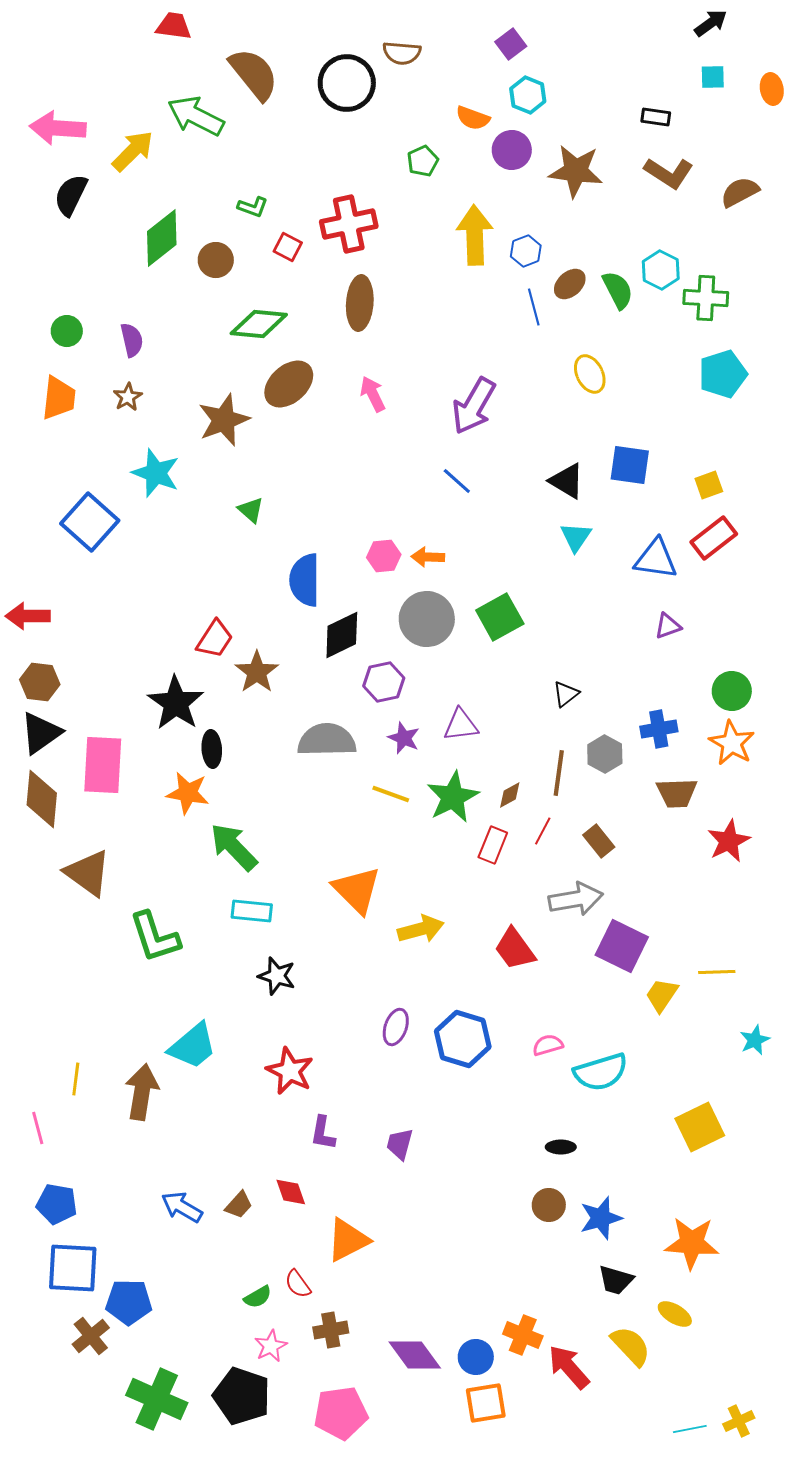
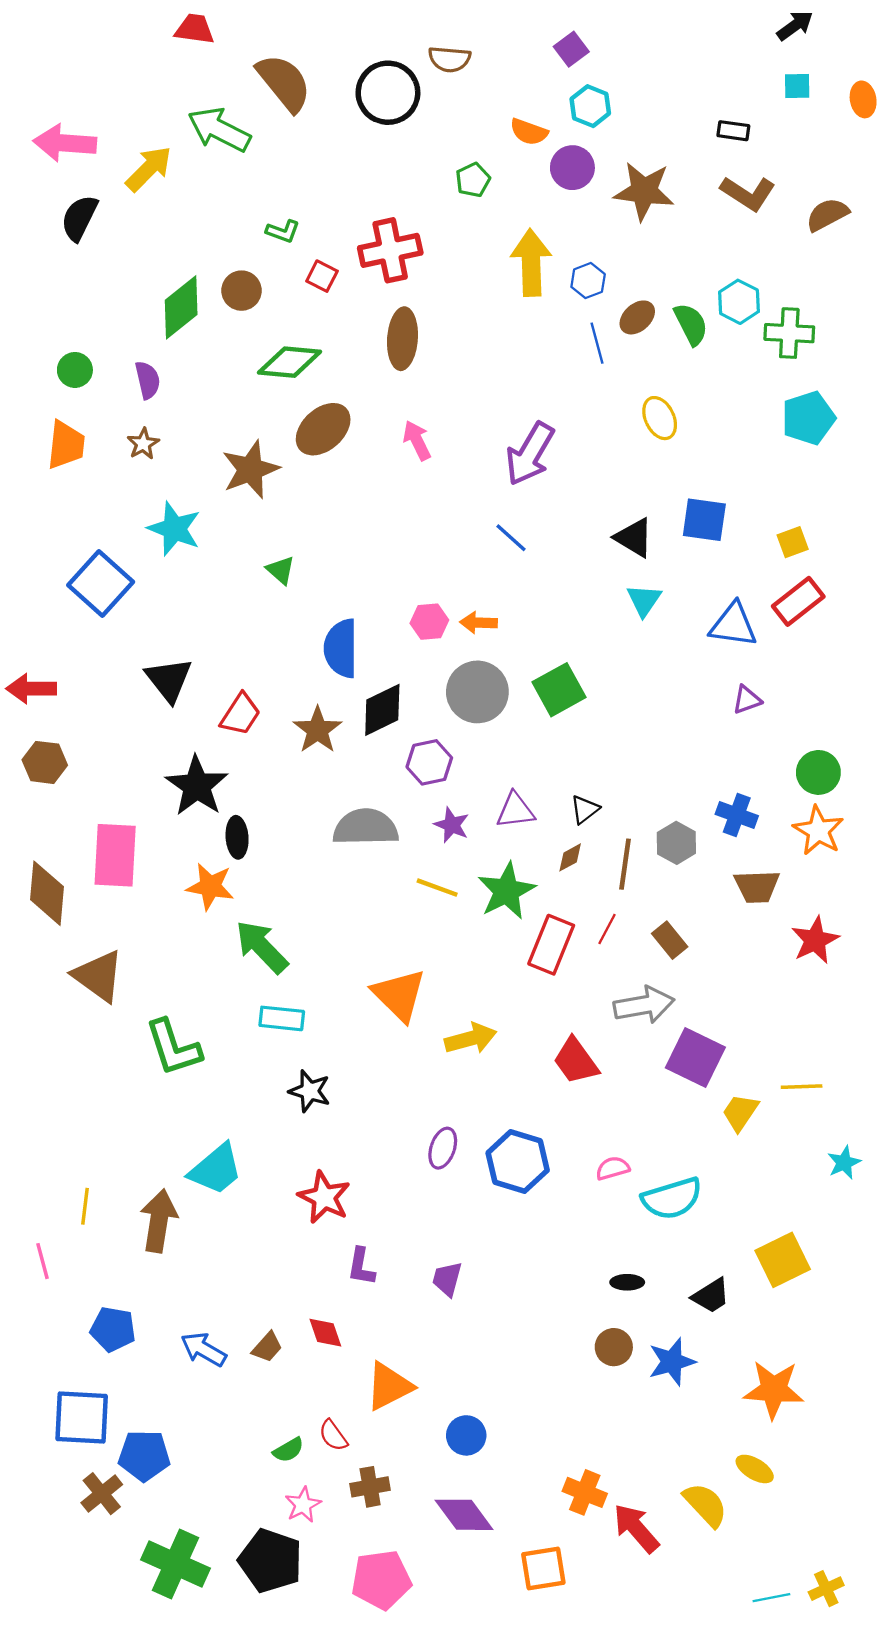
green diamond: (162, 238) -> (181, 307), moved
brown star: (257, 672) -> (318, 730), moved
black triangle: (566, 694) -> (585, 809), moved
blue cross: (659, 729) -> (737, 815), turned 30
black triangle: (41, 733) -> (169, 680), moved, turned -33
brown diamond: (510, 795) -> (570, 857), moved
red rectangle: (493, 845) -> (551, 945), size x1.4
blue pentagon: (57, 1204) -> (113, 1329), moved
black trapezoid: (616, 1280) -> (711, 1296), moved, turned -48
blue circle: (476, 1357) -> (466, 1435), moved

